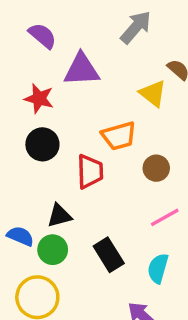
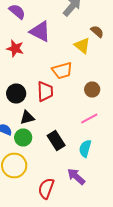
purple triangle: (82, 70) -> (40, 32), turned 30
black circle: (42, 144) -> (16, 94), moved
brown circle: (156, 168) -> (92, 90), moved

